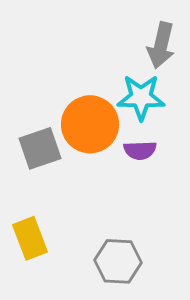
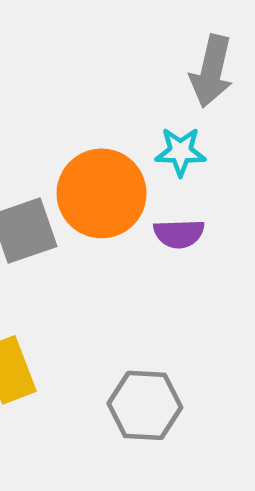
cyan star: (141, 97) -> (180, 152), size x0.7

